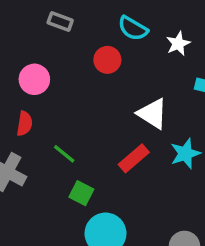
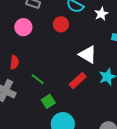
pink circle: (34, 79) -> (23, 27), moved
green square: (81, 193) -> (48, 101), turned 32

